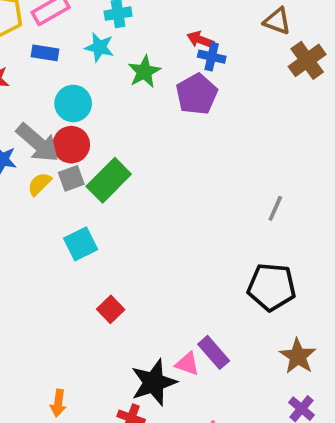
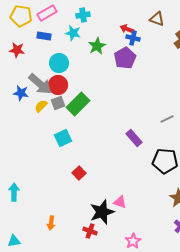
brown triangle: (277, 21) -> (157, 19), moved
gray line: (275, 208) -> (167, 119), turned 40
purple rectangle: (214, 352) -> (134, 138), moved

